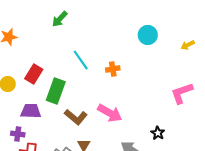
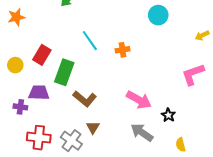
yellow arrow: (188, 45) -> (202, 35), moved
pink arrow: (110, 113) -> (139, 100), moved
purple cross: (18, 134) -> (20, 107), moved

